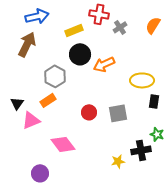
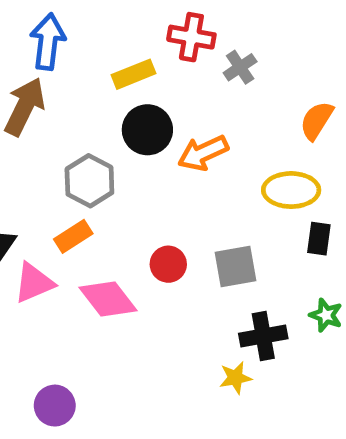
blue arrow: (37, 16) -> (48, 42), turned -70
orange semicircle: (153, 25) -> (317, 121), moved
pink diamond: (63, 144) -> (108, 299), moved
black cross: (141, 150) -> (263, 336), moved

